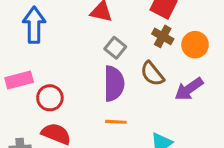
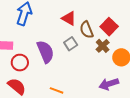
brown semicircle: (152, 74) -> (87, 30), moved
purple semicircle: (114, 84) -> (45, 52), moved, turned -40

